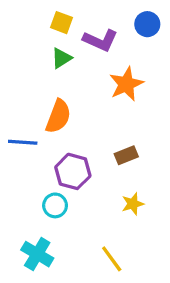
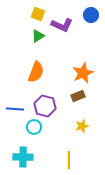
orange star: (126, 84) -> (83, 73), moved
blue line: (23, 142) -> (15, 109), moved
cyan cross: (37, 254) -> (23, 157), turned -30
yellow line: (112, 259) -> (69, 160), turned 36

